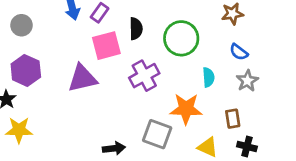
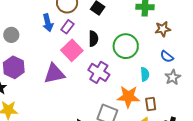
pink square: (106, 46) -> (72, 50), turned -30
purple cross: (144, 76) -> (99, 72), turned -30
brown rectangle: (233, 119) -> (151, 104), moved

